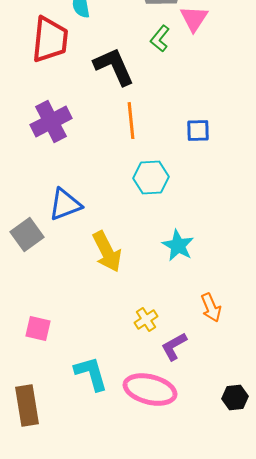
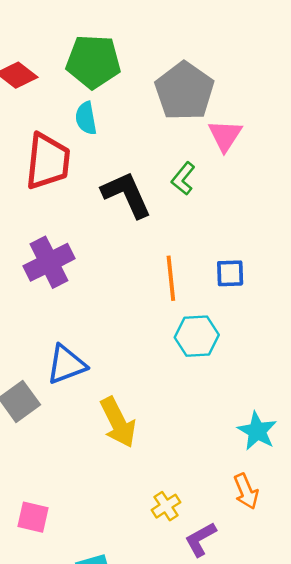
green L-shape: (160, 39) -> (183, 179), moved
orange line: (131, 121) -> (171, 278), moved
cyan hexagon: (151, 178) -> (197, 336), moved
cyan star: (178, 246) -> (257, 431), moved

